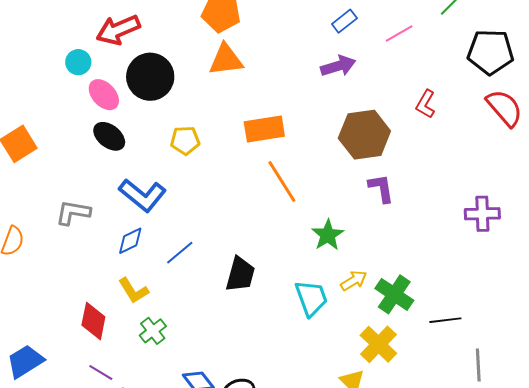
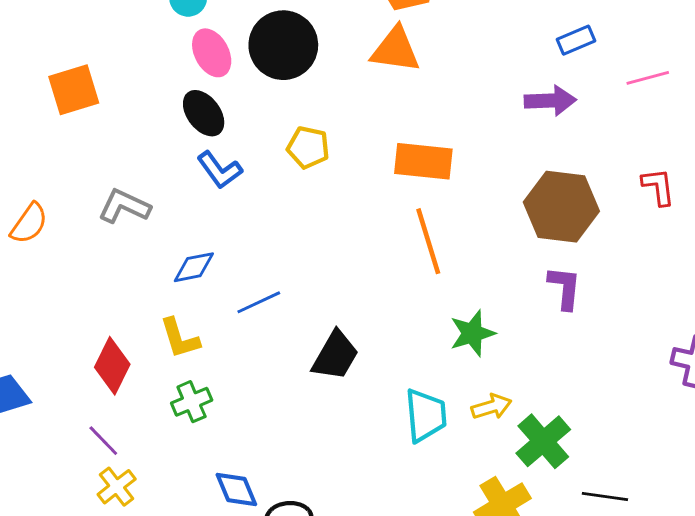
red L-shape: (426, 104) -> (658, 187), turned 128
blue L-shape: (143, 195) -> (220, 170), moved, size x0.7

